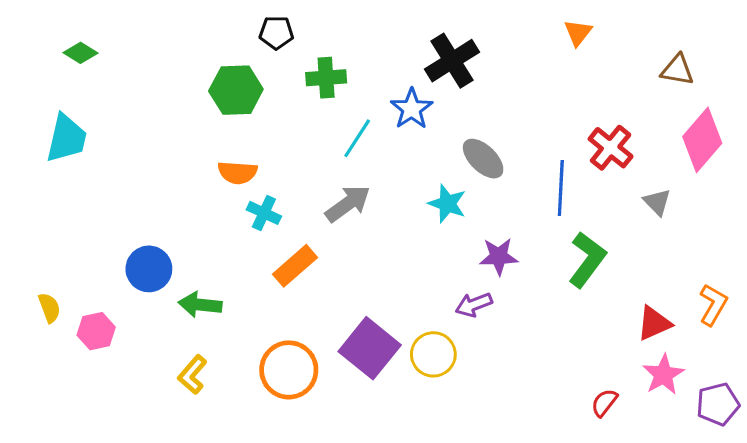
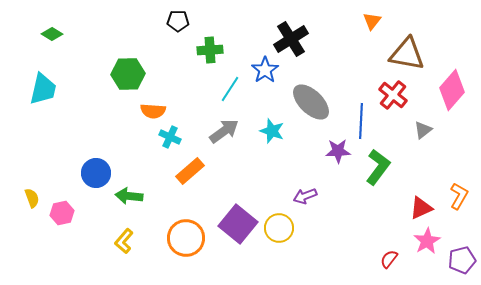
brown triangle: (677, 70) -> (407, 54), moved, size x1.6
green hexagon: (236, 90) -> (128, 74), moved
gray ellipse: (483, 159) -> (311, 102), size x1.4
gray triangle: (657, 202) -> (423, 130), turned 36
cyan star: (447, 204) -> (272, 131), moved
purple star: (499, 256) -> (338, 151), moved

